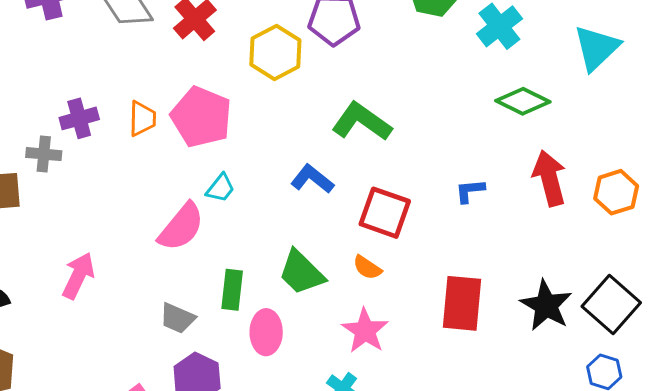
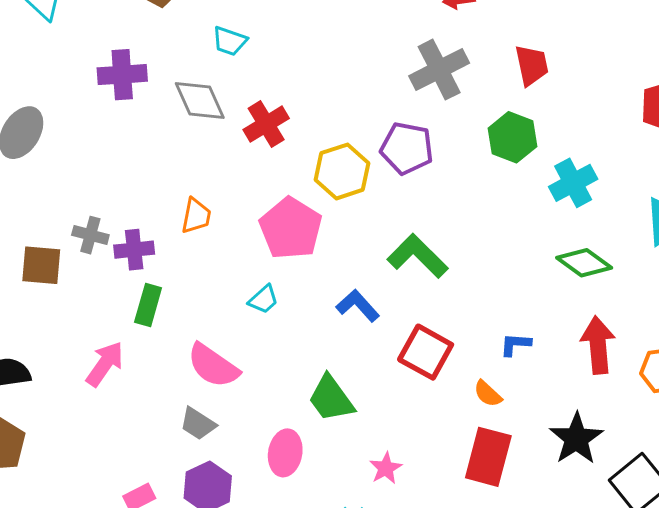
pink pentagon: (201, 117) -> (291, 228), moved
purple cross: (79, 118) -> (134, 250), moved
pink semicircle: (181, 227) -> (213, 366), moved, turned 76
orange semicircle: (367, 268) -> (488, 394), moved
green rectangle: (232, 290) -> (148, 305), moved
black star: (546, 305) -> (576, 439), moved
pink star: (365, 331) -> (386, 468), size x0.7

